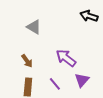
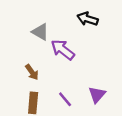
black arrow: (89, 16) -> (88, 19), moved
purple arrow: (66, 58) -> (63, 50), moved

